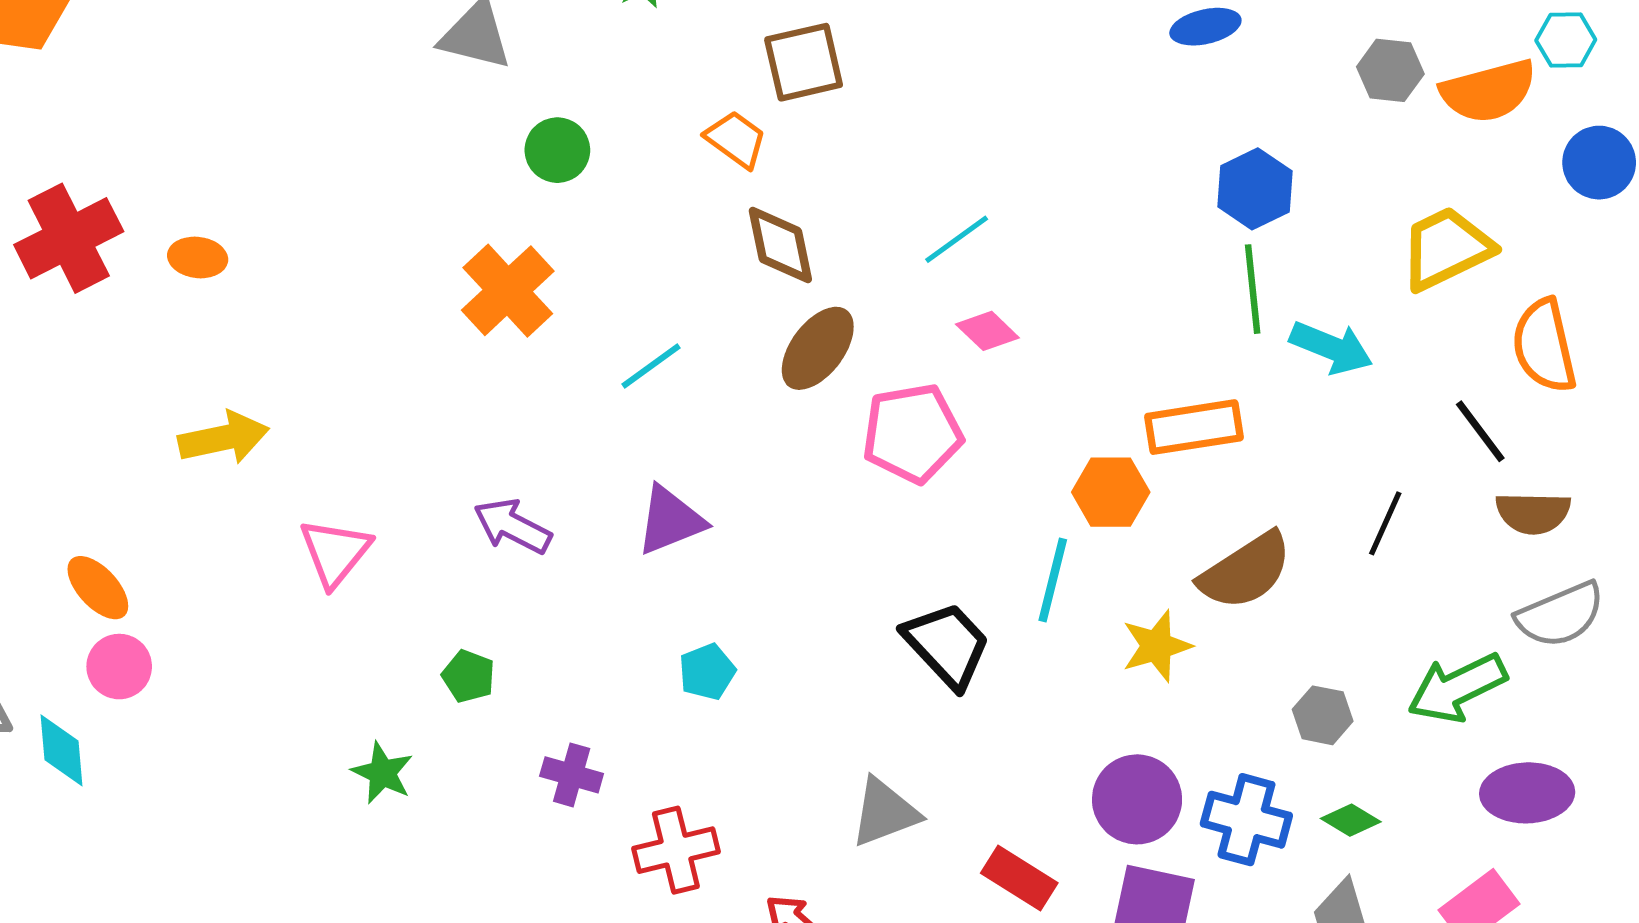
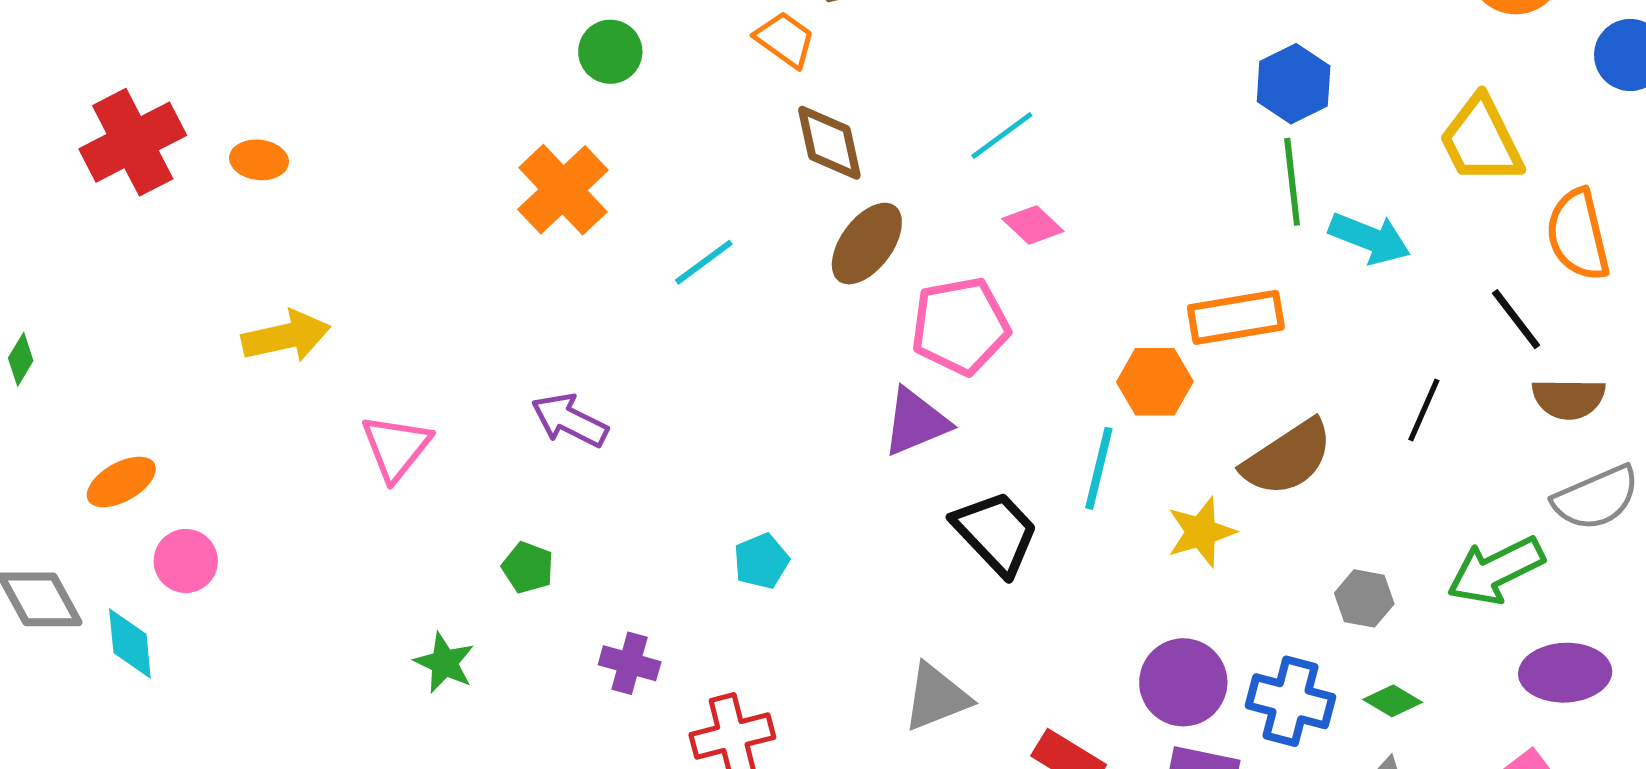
yellow trapezoid: (1446, 248) -> (1481, 140), turned -90
purple triangle: (670, 520) -> (916, 422), moved
orange ellipse: (98, 588) -> (121, 482), moved, turned -76

